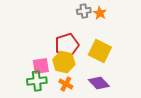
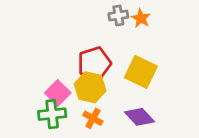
pink square: (41, 66) -> (58, 93), turned -36

